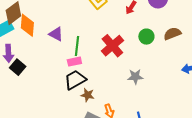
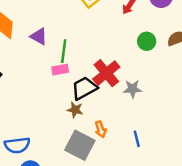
red cross: (112, 46) -> (106, 73), moved
black trapezoid: (75, 80) -> (84, 88), moved

